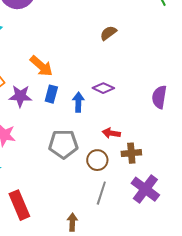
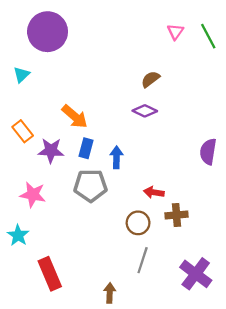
purple diamond: (103, 88) -> (145, 111), moved
gray pentagon: (63, 144) -> (91, 186), moved
purple cross: (145, 189) -> (196, 274), moved

